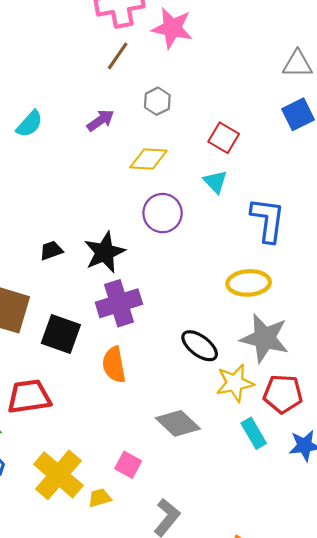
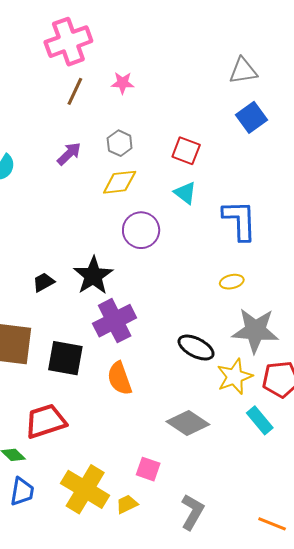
pink star: (172, 28) -> (123, 83), moved, size x0.6
gray hexagon: (157, 101) -> (120, 143), moved
yellow ellipse: (249, 283) -> (232, 282), size x0.6

